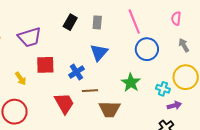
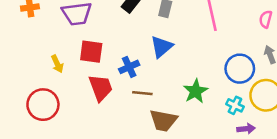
blue circle: (147, 49) -> (240, 69), moved
red trapezoid: (64, 103) -> (101, 88), moved

